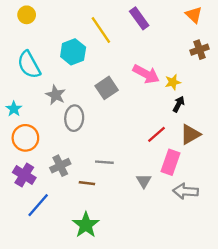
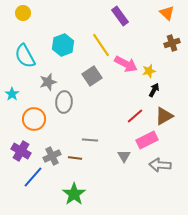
yellow line: (101, 30) -> (101, 45), moved
gray star: (56, 95) -> (48, 82), turned 30
orange circle: (25, 138) -> (34, 119), moved
pink rectangle: (171, 162) -> (147, 140), turned 45
gray cross: (60, 166) -> (52, 156), moved

